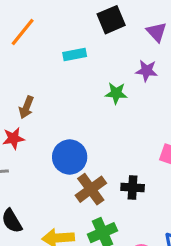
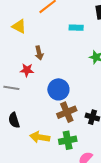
brown arrow: (26, 107) -> (39, 53), turned -48

